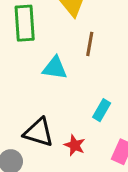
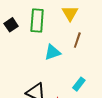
cyan triangle: (55, 68) -> (52, 52), turned -36

